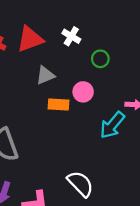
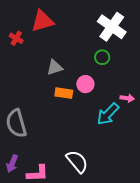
white cross: (71, 36) -> (112, 27), moved, size x1.8
red triangle: (30, 39) -> (42, 21), moved

